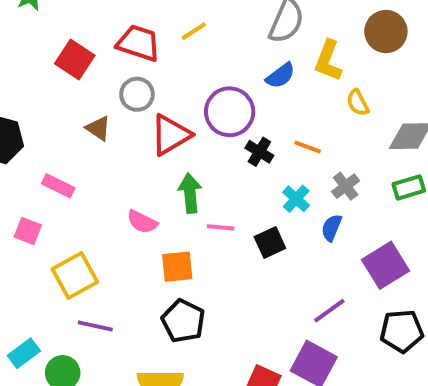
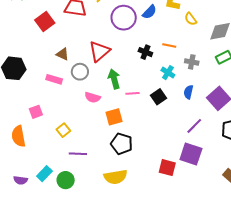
red square: (75, 59) -> (45, 22), turned 30
gray circle: (137, 94) -> (80, 72), moved
purple circle: (230, 112) -> (124, 18), moved
pink rectangle: (58, 186) -> (54, 79), moved
gray cross: (346, 186) -> (192, 62), turned -32
blue semicircle: (332, 228) -> (188, 92), moved
pink square: (28, 231) -> (36, 112), turned -32
yellow square: (75, 275) -> (63, 130), size x0.6

